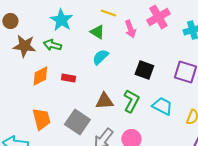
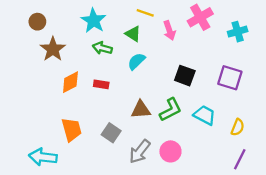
green arrow: (52, 45) -> (102, 48), moved
brown star: (24, 46) -> (53, 49), turned 30
green L-shape: (131, 101) -> (170, 110), turned 35
gray square: (77, 122) -> (111, 133), size x0.7

